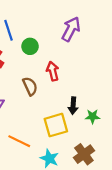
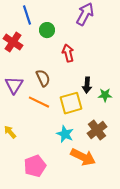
brown semicircle: (30, 86) -> (43, 78), moved
orange line: (19, 141) -> (39, 102), moved

